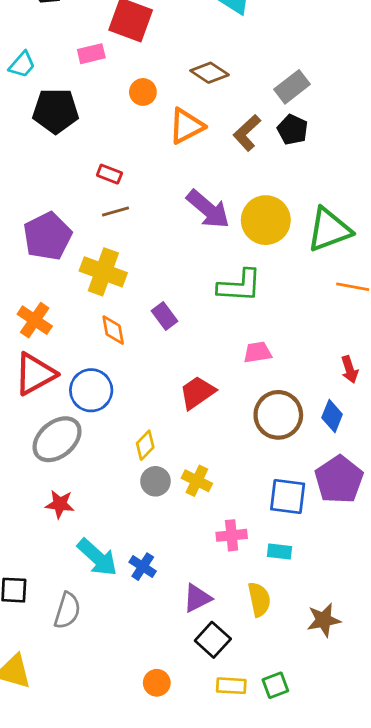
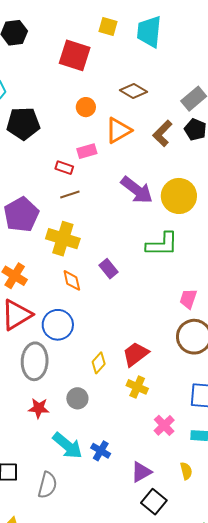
pink rectangle: (91, 54) -> (87, 151), moved
pink trapezoid: (258, 352) -> (188, 299), moved, turned -60
red trapezoid: (197, 393) -> (135, 354), moved
gray ellipse: (57, 439) -> (35, 361), turned -45
gray circle: (155, 481) -> (77, 398), moved
pink cross: (232, 535) -> (164, 425), turned -35
yellow semicircle: (259, 599) -> (186, 471), size x0.7

